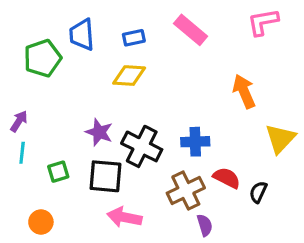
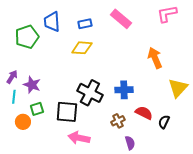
purple star: (99, 132) -> (32, 85), moved
brown cross: (186, 191) -> (118, 121), size x0.6
orange circle: (41, 222) -> (23, 122), moved

